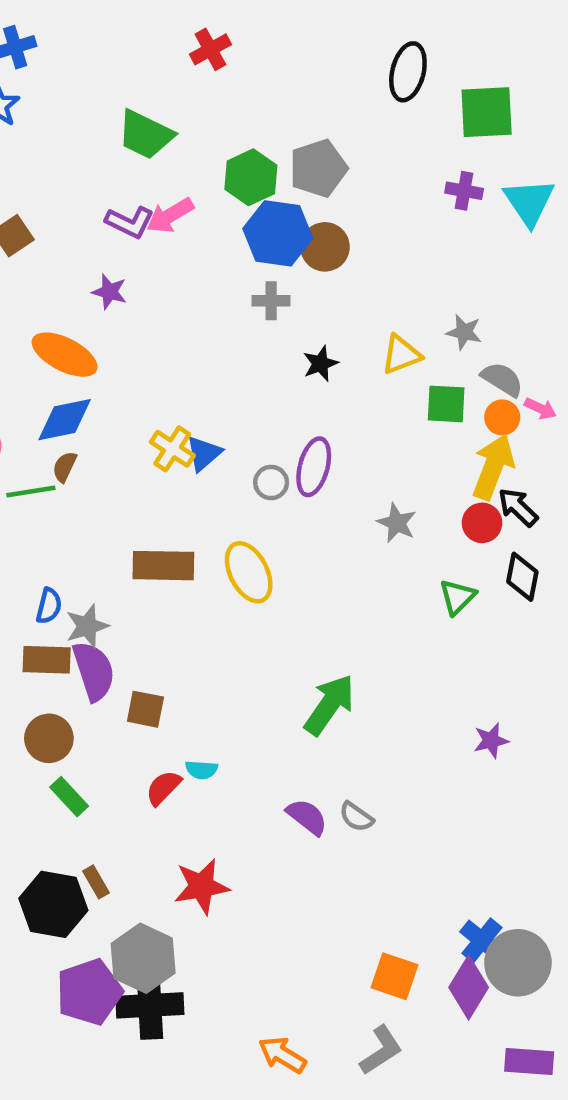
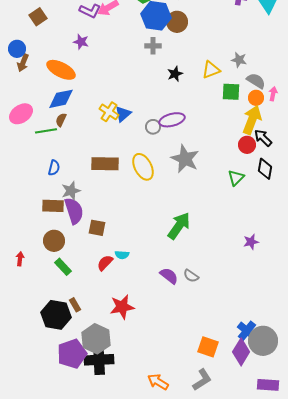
pink arrow: (540, 408) -> (273, 94), turned -104
purple ellipse: (314, 467) -> (172, 120), turned 60
gray star: (397, 523) -> (185, 159), moved, size x1.6
blue semicircle: (49, 606) -> (54, 168), moved

